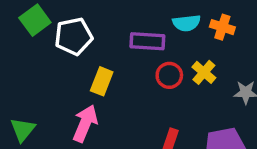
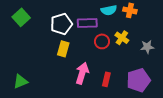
white pentagon: (74, 36) -> (61, 24), moved
pink arrow: (85, 123) -> (82, 73), moved
green triangle: (23, 130) -> (20, 81), turned 35

